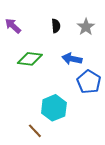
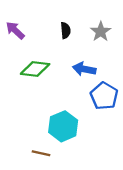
brown line: (35, 131) -> (41, 153), turned -35

